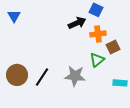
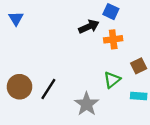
brown square: (113, 47) -> (139, 66), moved
green triangle: (97, 60) -> (112, 80), moved
gray star: (75, 76) -> (87, 104), moved, turned 30

